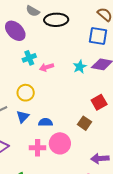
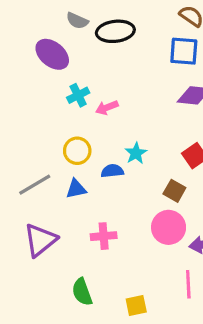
cyan star: (80, 67) -> (136, 153), moved
blue triangle: (23, 117) -> (76, 189), turned 40
blue semicircle: (45, 122) -> (112, 171), moved
pink circle: (60, 143) -> (169, 227), moved

